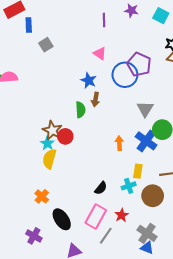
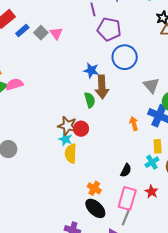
blue rectangle: (29, 25) -> (22, 30), turned 64
gray square: (46, 45) -> (41, 33), moved
pink triangle: (100, 54) -> (56, 33), moved, turned 32
purple pentagon: (139, 64) -> (109, 29), moved
brown arrow: (96, 99) -> (102, 87), size x1.6
orange cross: (42, 196) -> (94, 188), moved
gray line: (106, 236) -> (126, 217), moved

